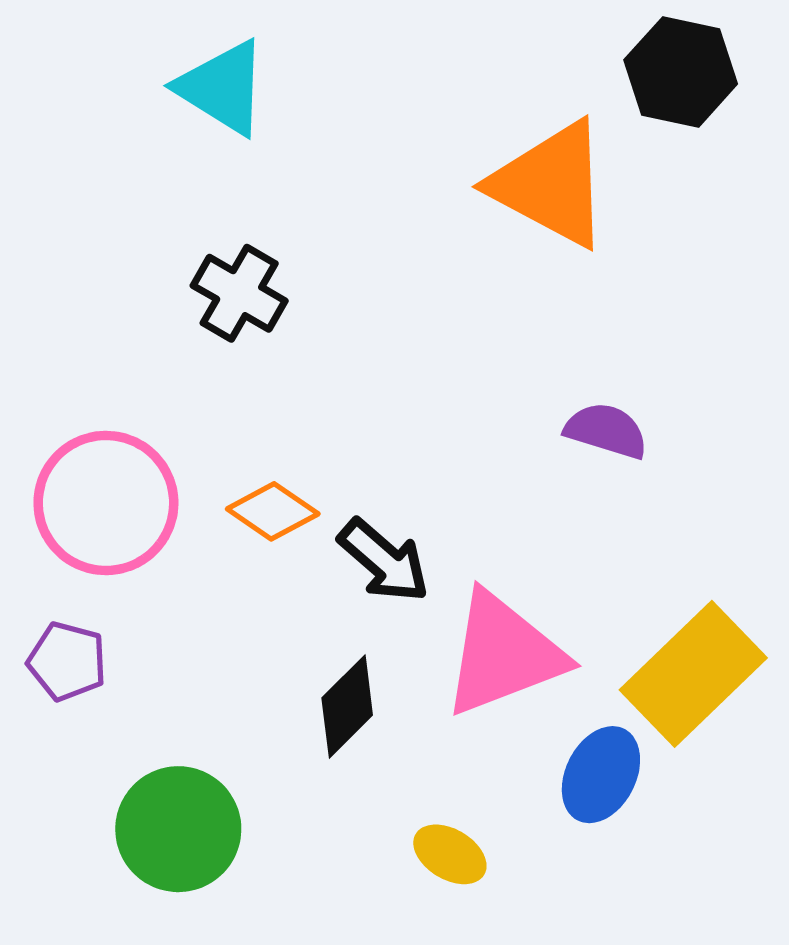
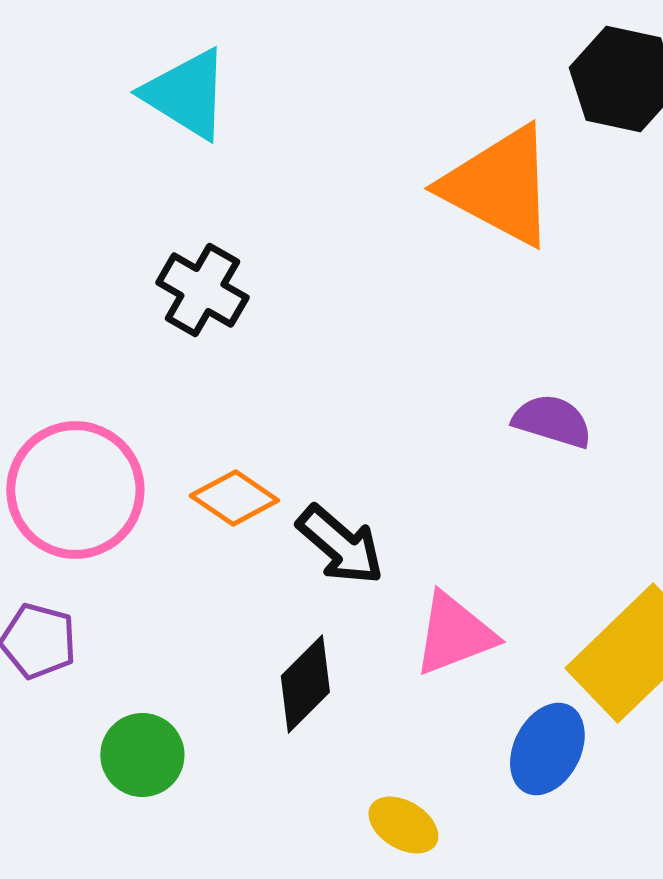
pink triangle: (503, 654) -> (454, 634), size x0.7
green circle: (178, 829) -> (142, 755), moved, size x0.7

